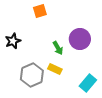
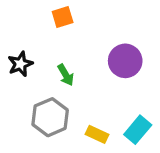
green arrow: (58, 48) -> (66, 75), moved
yellow rectangle: (55, 69) -> (97, 134), moved

